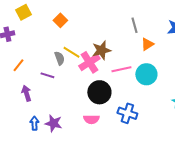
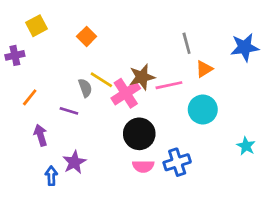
pink line: (121, 69) -> (169, 85), moved
blue cross: (127, 113) -> (177, 162), turned -36
pink semicircle: (91, 119) -> (143, 166), moved
purple star: (53, 123) -> (74, 162), moved, turned 30

